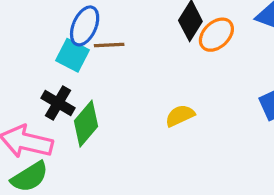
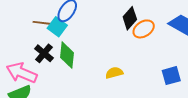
brown line: (109, 45) -> (42, 23), moved
green diamond: (86, 124) -> (67, 55), moved, turned -44

